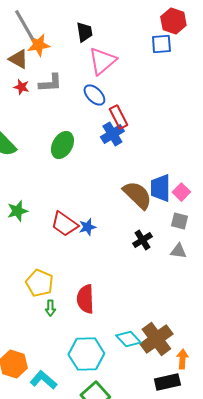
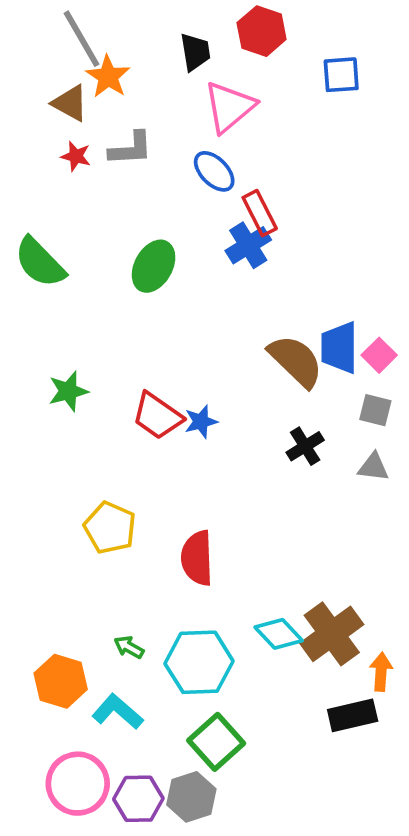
red hexagon: (173, 21) -> (262, 31), moved
orange star: (38, 45) -> (108, 77), turned -30
green arrow: (50, 308) -> (129, 647), moved, turned 119

